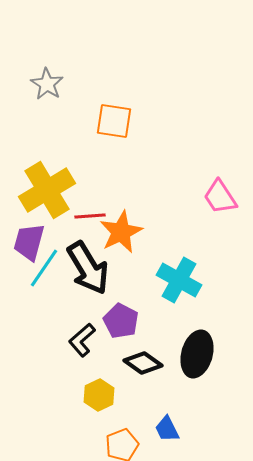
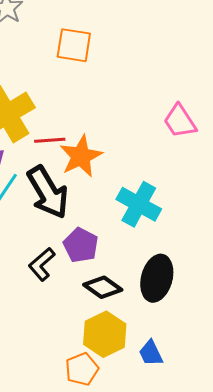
yellow hexagon: (99, 395) -> (105, 334), moved, size x1.4
blue trapezoid: (167, 429) -> (151, 353), moved

